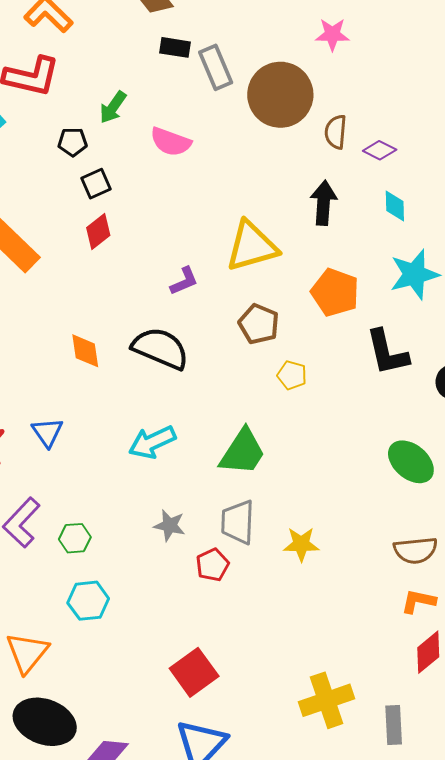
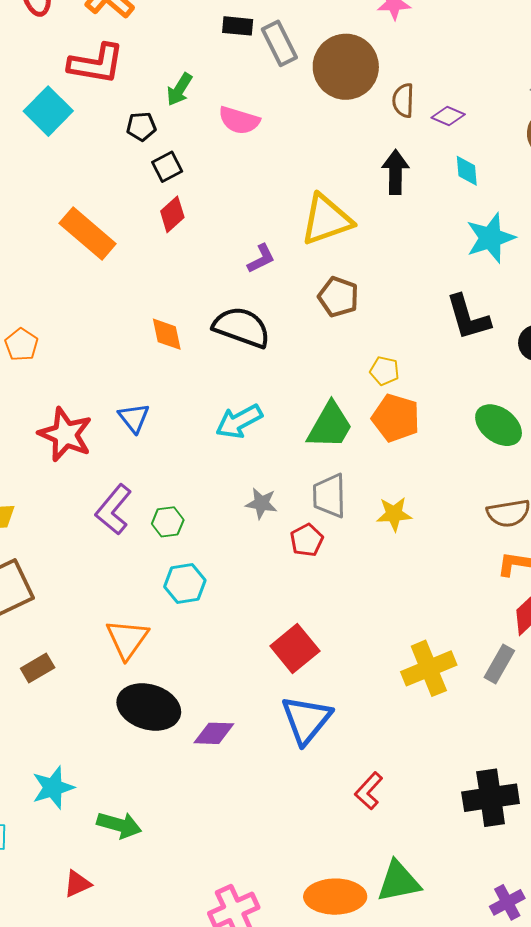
orange pentagon: (335, 292) -> (396, 418), moved
yellow pentagon: (292, 375) -> (384, 371), moved
gray rectangle: (394, 725) -> (499, 664), moved, turned 36

